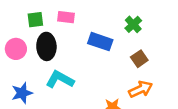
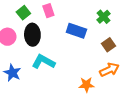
pink rectangle: (66, 17) -> (48, 11), turned 64
green square: (35, 20) -> (23, 13), turned -32
blue star: (22, 93) -> (12, 73), turned -30

